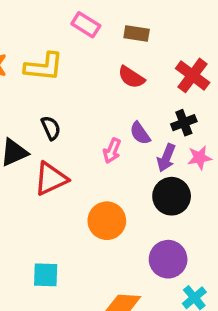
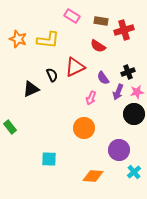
red cross: (193, 75) -> (124, 30), moved, turned 36
pink arrow: (112, 151) -> (91, 98), moved
red triangle: (51, 179) -> (75, 67), moved
black circle: (172, 196) -> (134, 114), moved

